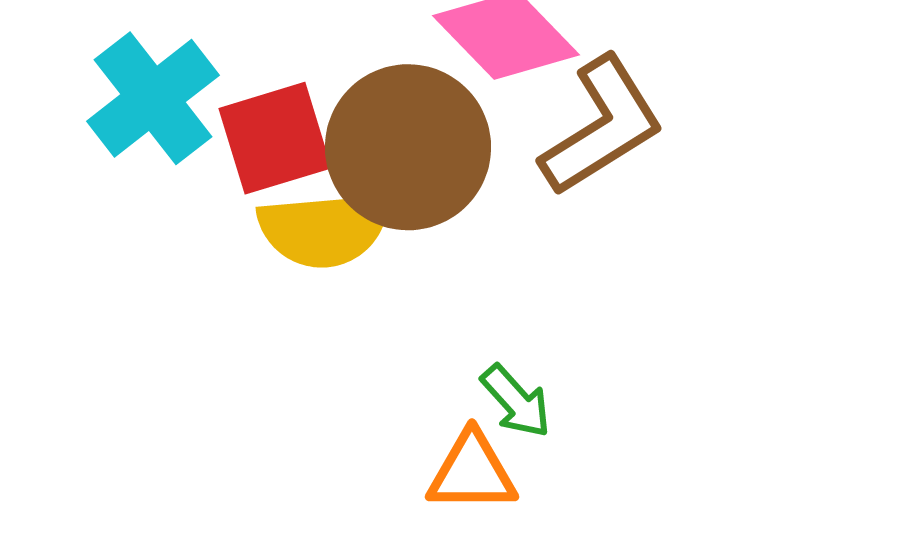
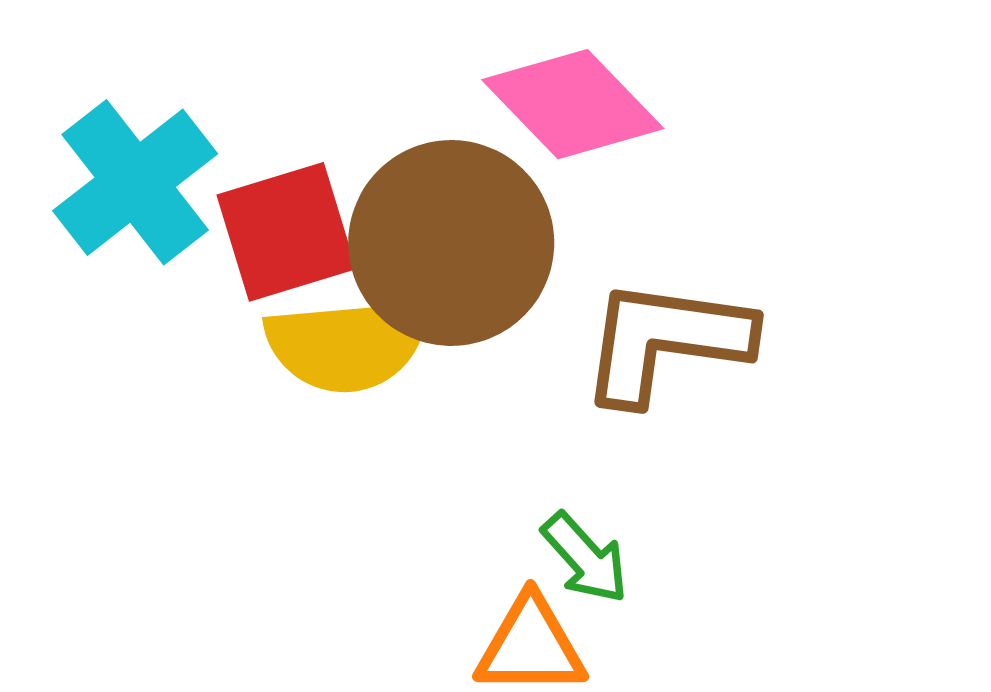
brown L-shape: (602, 126) -> (666, 341), moved, turned -140

